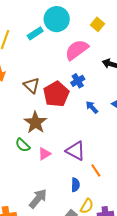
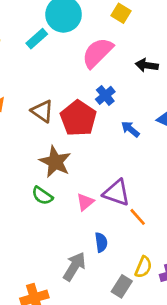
pink triangle: (44, 154) -> (85, 202), moved
orange line: (96, 170) -> (138, 217), moved
blue semicircle: (75, 185) -> (101, 242), moved

